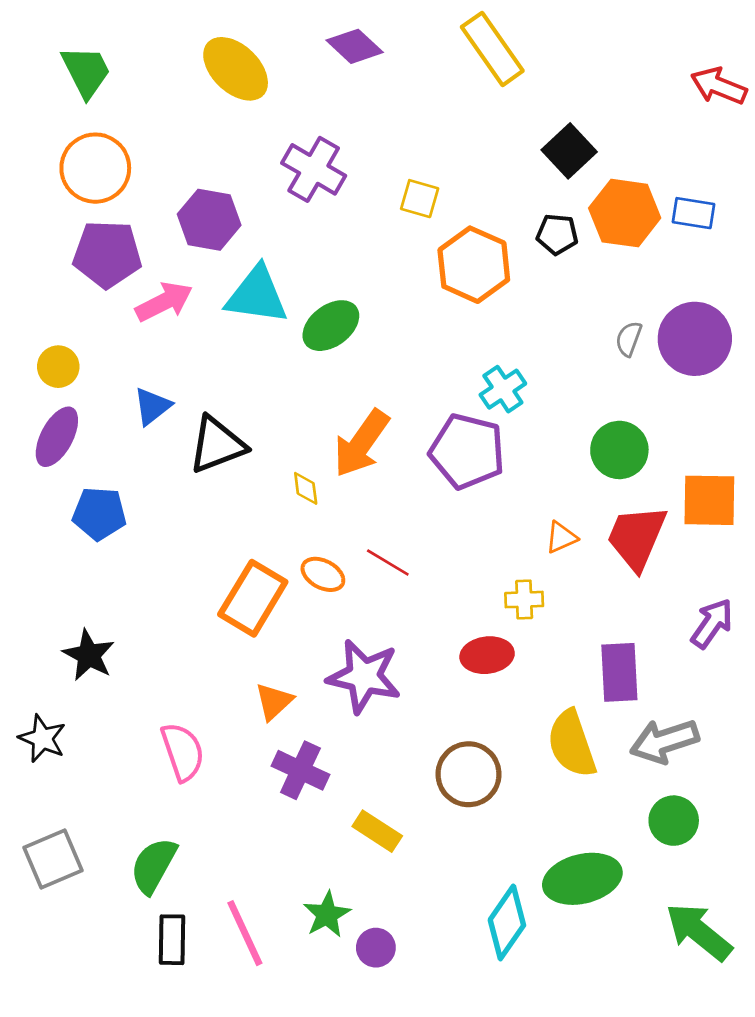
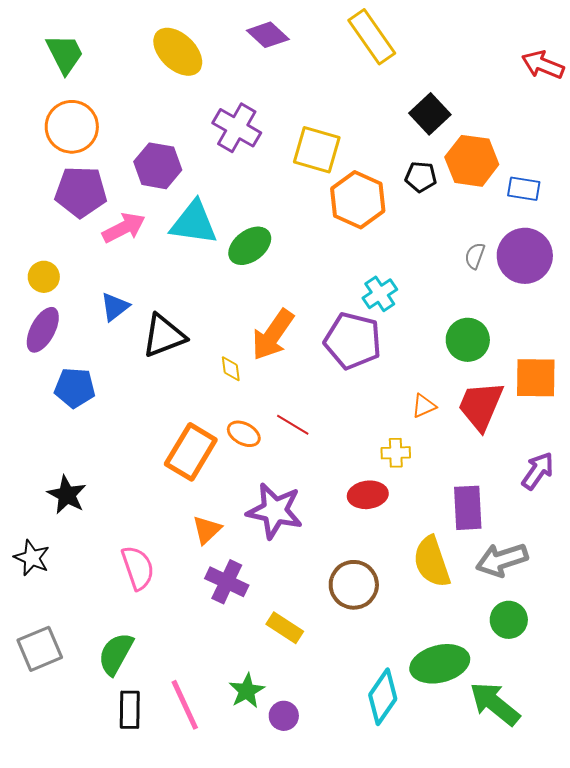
yellow square: (420, 199) -> (317, 150), size x1.6
blue rectangle: (694, 213) -> (524, 189), moved
green arrow: (699, 932) -> (495, 704), moved

